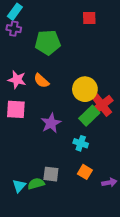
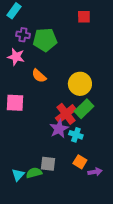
purple cross: (14, 29) -> (23, 35), moved
pink star: (17, 80) -> (16, 57), moved
red cross: (102, 105) -> (66, 114), moved
purple star: (51, 123) -> (59, 129), moved
purple arrow: (109, 183) -> (95, 172), moved

